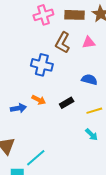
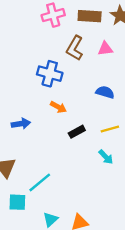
orange arrow: (39, 100) -> (58, 107), moved
black rectangle: (67, 103) -> (77, 132), moved

